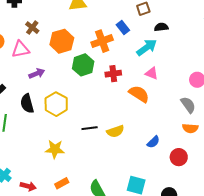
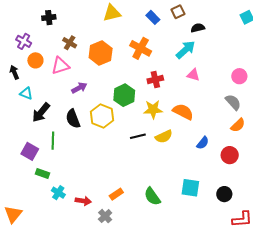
blue rectangle: (123, 27) -> (153, 17), moved
orange cross: (102, 41) -> (141, 48), turned -35
green hexagon: (83, 65) -> (124, 95), moved
orange semicircle: (139, 94) -> (183, 112), moved
orange semicircle: (190, 128) -> (238, 125), turned -42
yellow star: (55, 149) -> (153, 109), moved

